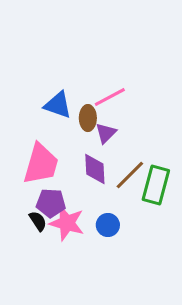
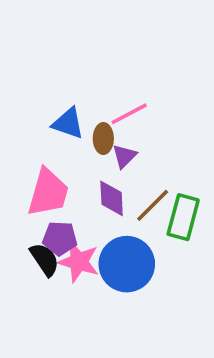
black semicircle: (38, 221) -> (45, 259), size x1.4
blue circle: (108, 225) -> (127, 264), size x2.0

